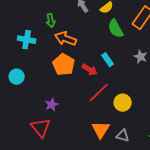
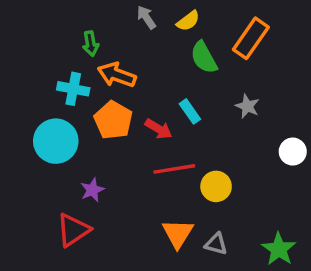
cyan cross: (27, 40) -> (73, 89), moved
cyan circle: (17, 77) -> (56, 141), moved, size x1.6
red line: (99, 93) -> (174, 169), turned 35
red triangle: (41, 128) -> (73, 230), turned 35

